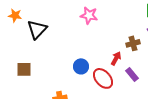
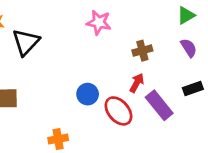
brown cross: (133, 43) -> (142, 51), moved
purple rectangle: (132, 74) -> (159, 105), size x1.5

